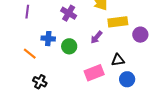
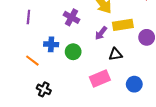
purple arrow: (96, 37) -> (101, 33), moved
black triangle: (118, 60) -> (115, 54), moved

